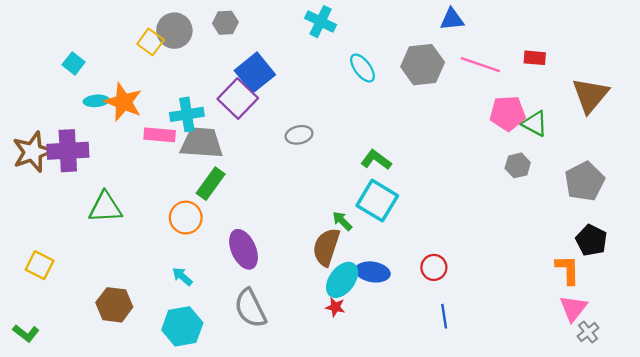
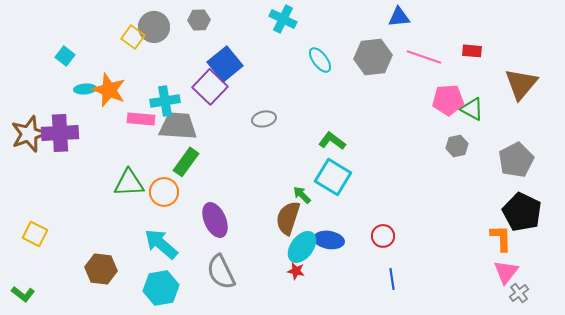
green triangle: (105, 207) -> (129, 183), moved
black pentagon: (591, 240) -> (522, 212), size x1.4
cyan arrow: (182, 276) -> (161, 244), size x1.8

